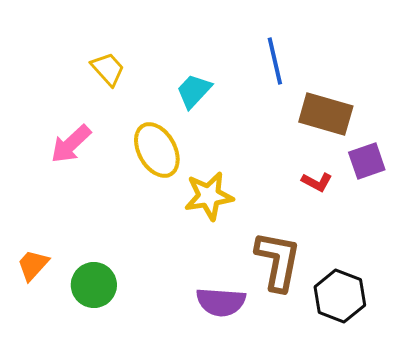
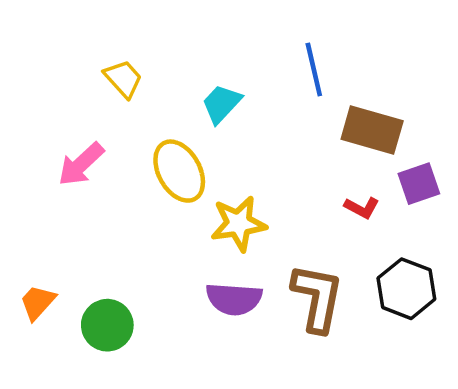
black hexagon: (340, 296) -> (406, 289), moved
purple semicircle: (221, 302) -> (234, 299), moved

